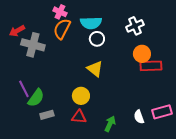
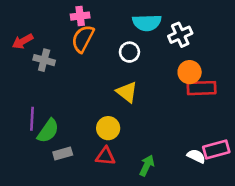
pink cross: (60, 12) -> (80, 16), turned -32
cyan semicircle: (91, 23) -> (147, 23), moved
gray cross: (33, 45) -> (44, 60), size x0.7
purple line: (24, 89) -> (32, 119), turned 30
white semicircle: (139, 117) -> (196, 156), moved, turned 136

